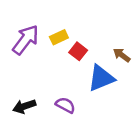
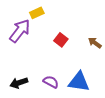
yellow rectangle: (59, 37) -> (37, 13), moved
blue triangle: (101, 78) -> (79, 82), moved, turned 30

